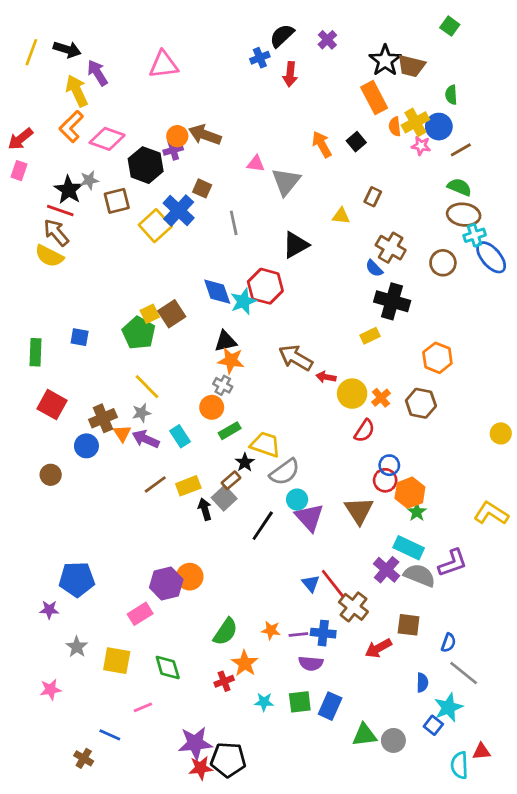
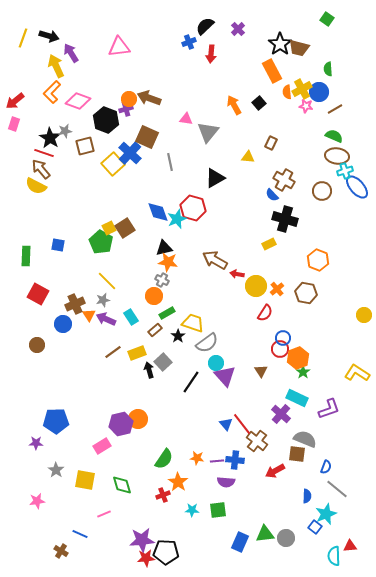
brown square: (202, 188) -> (147, 137), size x1.6
brown rectangle: (231, 480) -> (155, 330), moved
brown triangle: (359, 511) -> (261, 371), size x0.6
gray semicircle: (420, 575) -> (305, 439), moved
blue rectangle: (330, 706) -> (240, 542), moved

